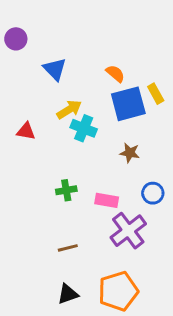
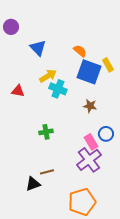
blue square: (128, 104) -> (89, 72), turned 35
pink rectangle: (107, 200) -> (91, 142), moved, turned 49
black triangle: (68, 294) -> (33, 184), moved

